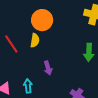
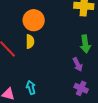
purple arrow: (48, 68) -> (78, 64), moved

